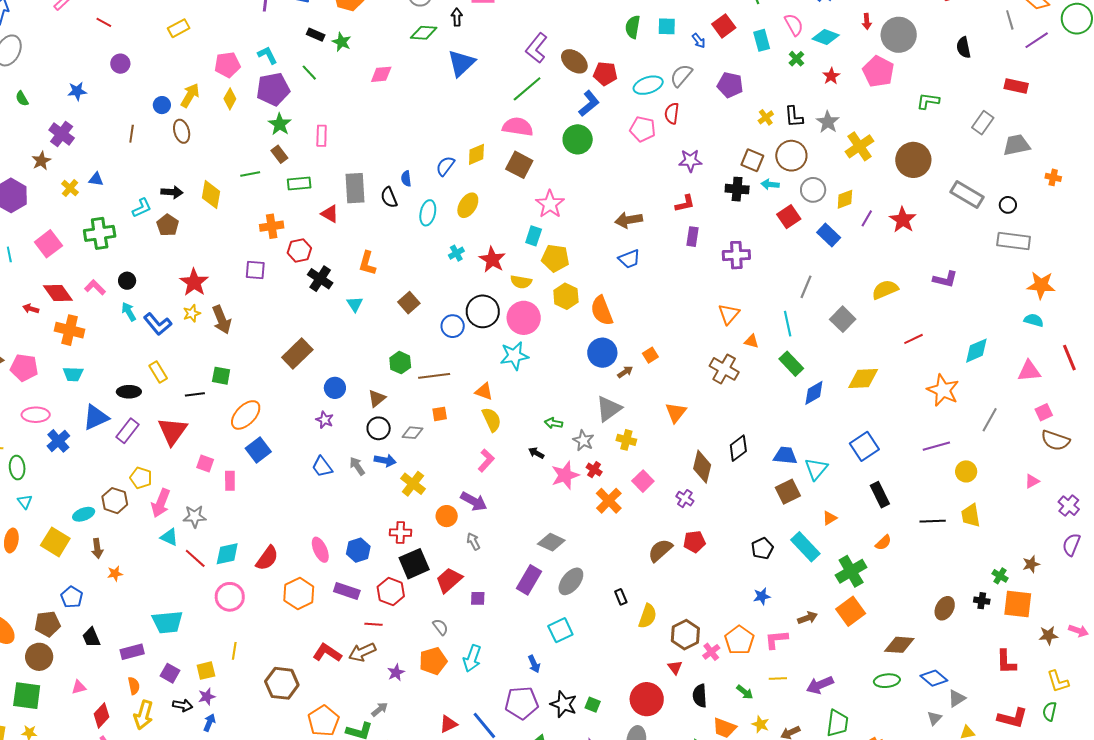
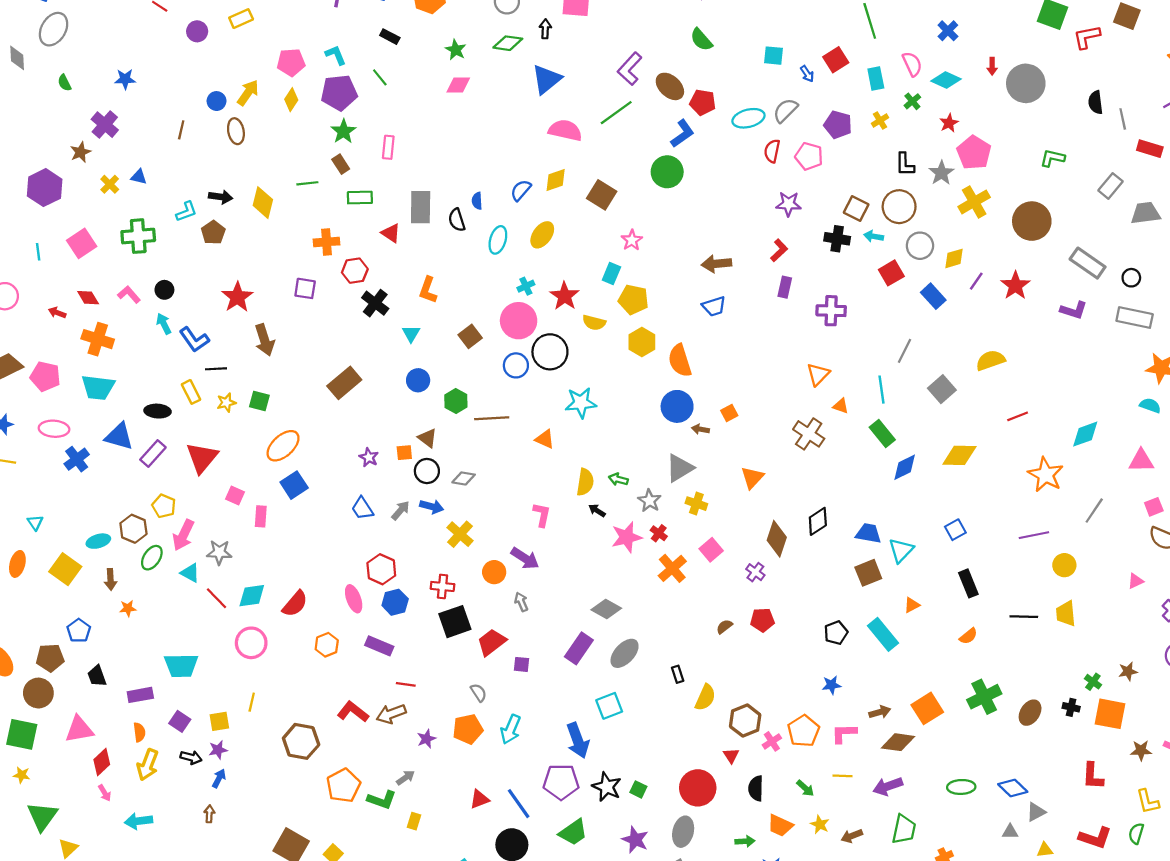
gray line: (1010, 20) -> (1123, 119), moved
green semicircle: (633, 27) -> (701, 40), moved, turned -55
green star: (342, 42) -> (456, 50), moved
purple circle: (120, 64) -> (197, 31), moved
pink pentagon: (878, 72) -> (974, 153), moved
yellow cross: (766, 117) -> (880, 121), moved
pink semicircle: (518, 127) -> (565, 130), moved
pink pentagon: (643, 129) -> (809, 156), moved
pink star: (550, 204) -> (632, 240), size x0.7
red L-shape: (685, 204) -> (779, 250), turned -35
purple L-shape: (945, 279) -> (1074, 310), moved
red diamond: (58, 293) -> (88, 298), size x0.7
yellow star: (192, 313) -> (226, 403), moved
pink circle: (524, 318) -> (519, 321), moved
brown arrow: (625, 372) -> (700, 429), turned -140
cyan trapezoid: (73, 374) -> (98, 387), size x1.5
blue circle: (335, 388) -> (418, 380), moved
black line: (195, 394) -> (216, 369), moved
brown triangle: (377, 398) -> (427, 438), turned -48
orange square: (440, 414) -> (404, 453), moved
blue triangle: (96, 417) -> (119, 436), turned 36
yellow semicircle: (492, 420) -> (585, 482), moved, turned 30
blue square: (864, 446) -> (955, 530), size x0.7
pink L-shape: (486, 460) -> (542, 515), turned -35
gray arrow: (357, 466) -> (401, 510), turned 72
green ellipse: (17, 468) -> (152, 558), moved, turned 35
brown semicircle: (660, 550) -> (724, 627), size x0.6
green cross: (851, 571) -> (984, 697), moved
red hexagon: (391, 591) -> (381, 569), moved
orange hexagon: (299, 594) -> (327, 645), size x0.7
brown diamond: (899, 645) -> (898, 742), moved
blue arrow: (534, 664) -> (578, 740), size x1.8
pink triangle: (79, 687) -> (79, 729), size x1.8
gray triangle: (935, 718) -> (1010, 832), turned 42

